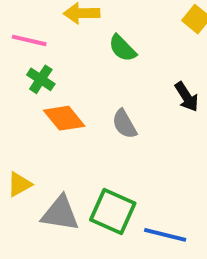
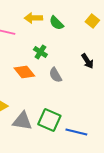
green semicircle: (122, 48) -> (56, 23), moved
green cross: (41, 79) -> (40, 52), moved

